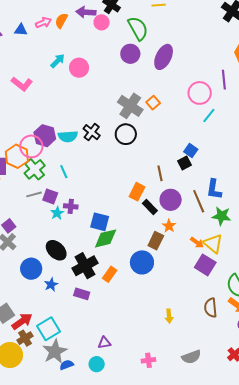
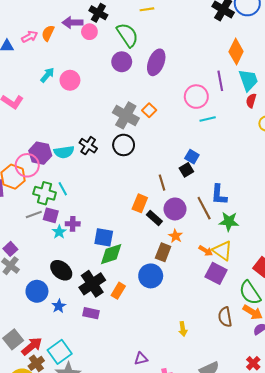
cyan line: (209, 116) -> (208, 119), turned 42
green cross: (35, 169) -> (45, 193), moved, turned -30
purple triangle: (104, 343) -> (141, 359), moved

